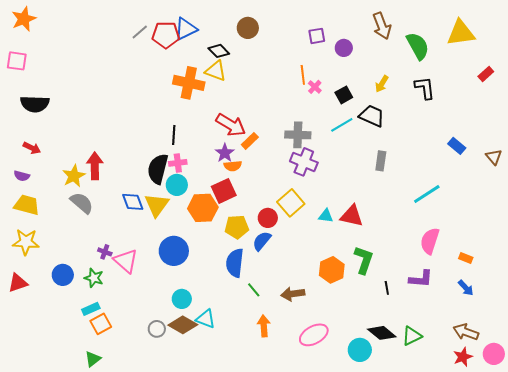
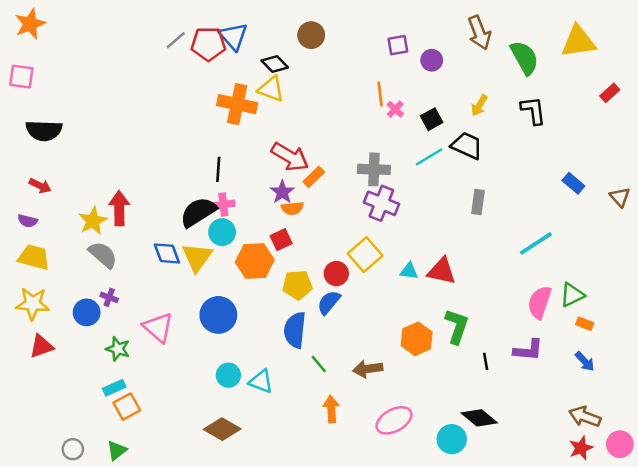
blue triangle: (186, 29) -> (233, 36), turned -45
black semicircle: (158, 169) -> (198, 212), turned 44
red square: (224, 191) -> (281, 240), size x0.7
purple cross: (105, 252) -> (109, 297), moved
blue circle: (63, 275) -> (87, 312), moved
red triangle: (18, 283) -> (41, 346), moved
cyan triangle: (206, 319) -> (261, 381), moved
brown diamond: (183, 325) -> (222, 429), moved
gray circle: (157, 329) -> (73, 449), moved
green triangle: (412, 336) -> (572, 295), moved

